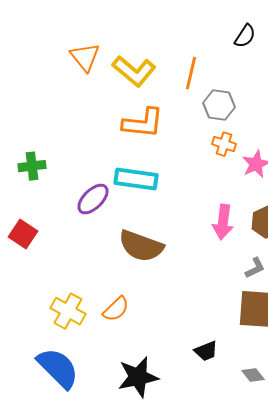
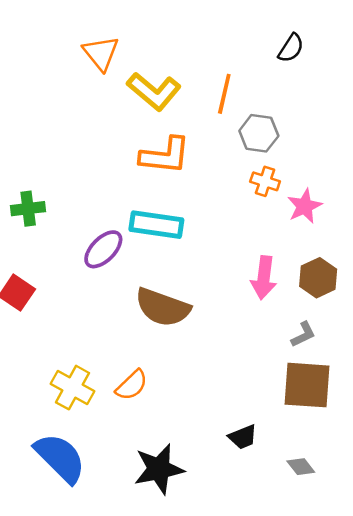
orange triangle: (85, 57) -> (101, 53), moved

